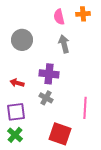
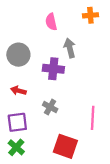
pink semicircle: (59, 17) -> (51, 22), moved
gray circle: (22, 40) -> (18, 55), moved
purple cross: (49, 74) -> (53, 69), moved

